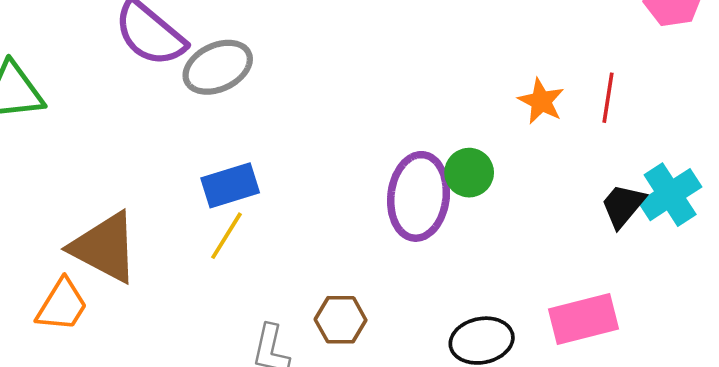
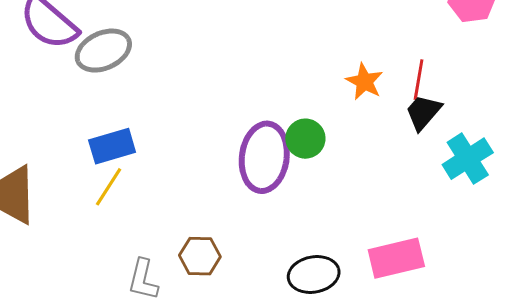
black trapezoid: (623, 206) -> (423, 112), moved

